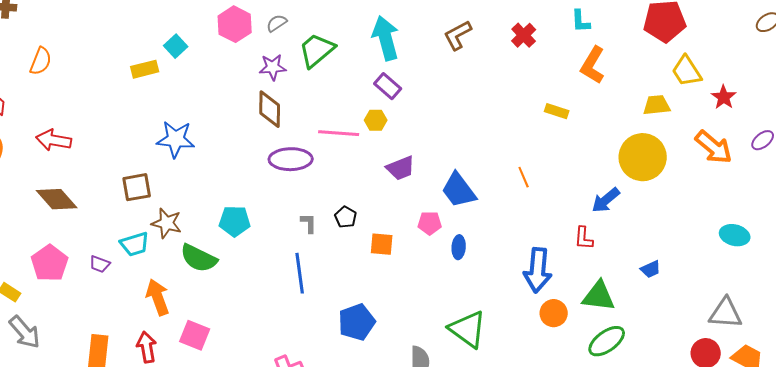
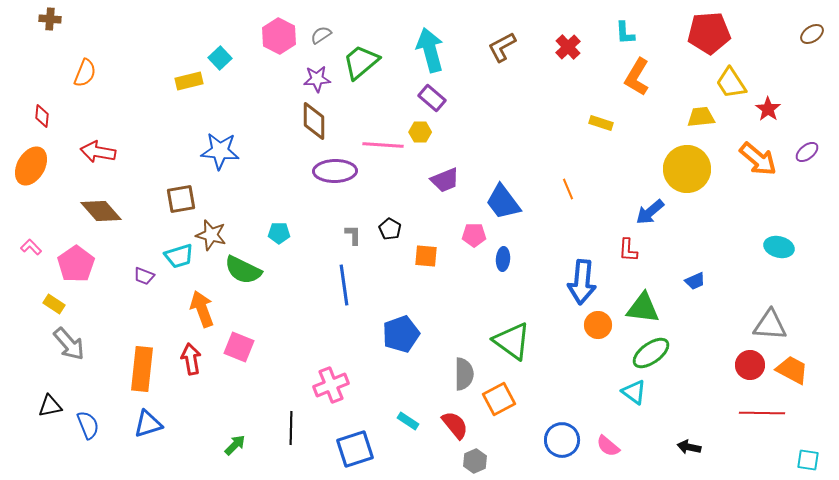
cyan pentagon: (235, 221) -> (279, 233), size x0.7
pink pentagon: (50, 263) -> (76, 264), moved

